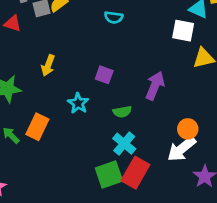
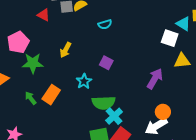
cyan semicircle: (114, 17) -> (105, 24), moved, turned -32
purple arrow: (155, 86) -> (155, 79), moved
green semicircle: (122, 112) -> (104, 103), moved, size x1.6

